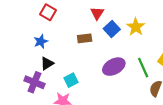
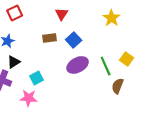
red square: (48, 12) -> (15, 13), turned 35
yellow star: (136, 27) -> (112, 18), moved
blue square: (112, 29) -> (74, 40), moved

